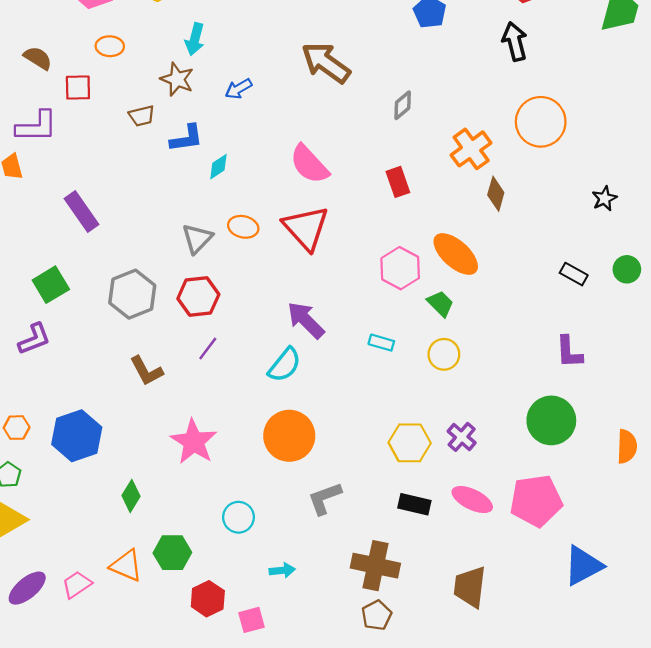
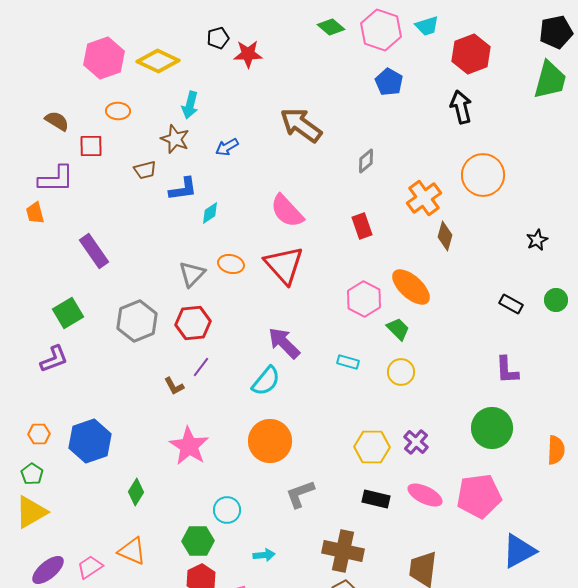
brown L-shape: (146, 371) -> (174, 386), moved, size x0.7
green hexagon: (172, 553) -> (198, 541), moved

